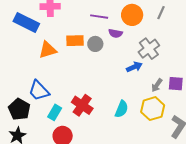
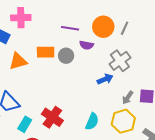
gray line: (161, 13) -> (125, 28), moved

